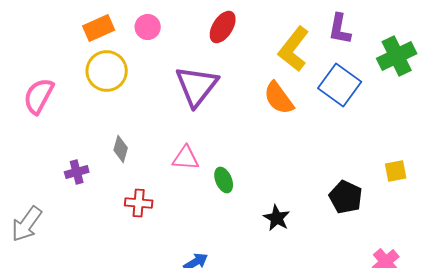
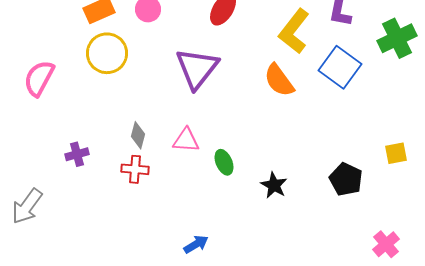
gray diamond: (121, 149) -> (138, 135), moved
red cross: (139, 203) -> (135, 169), moved
black star: (277, 218) -> (274, 185), moved

